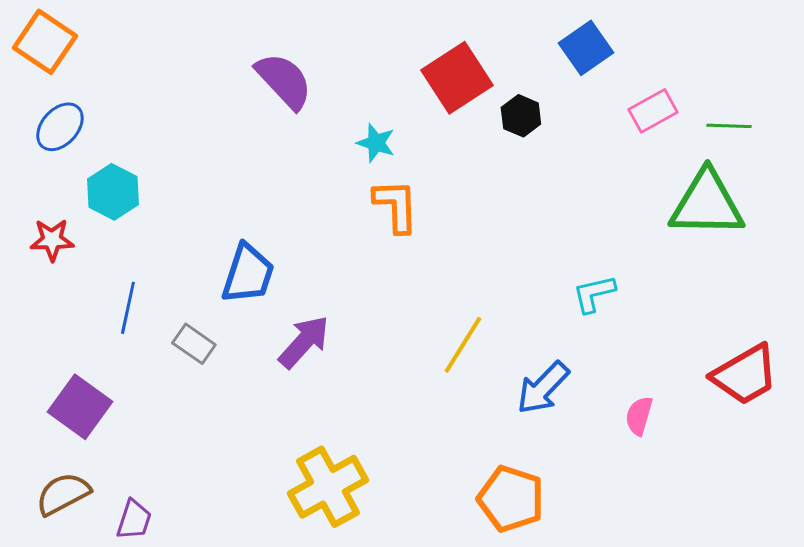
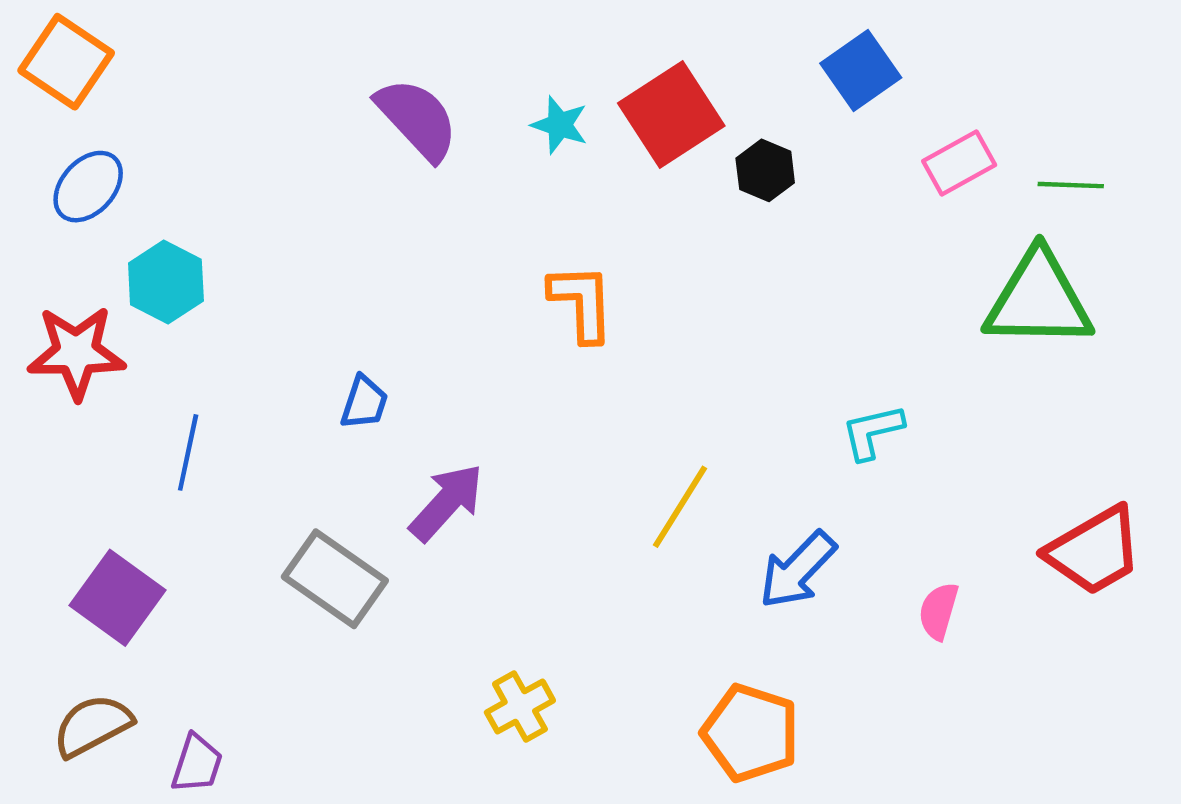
cyan star: (376, 143) -> (560, 125), moved
red star: (52, 240) -> (76, 353), size x1.5
blue trapezoid: (248, 274) -> (364, 402), size x0.6
gray rectangle: (194, 344) -> (335, 579), moved, size x1.6
yellow cross: (328, 487) -> (520, 706), moved, size x0.6

